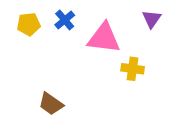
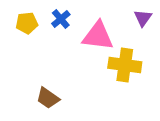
yellow cross: (133, 69) -> (125, 65), size x1.5

